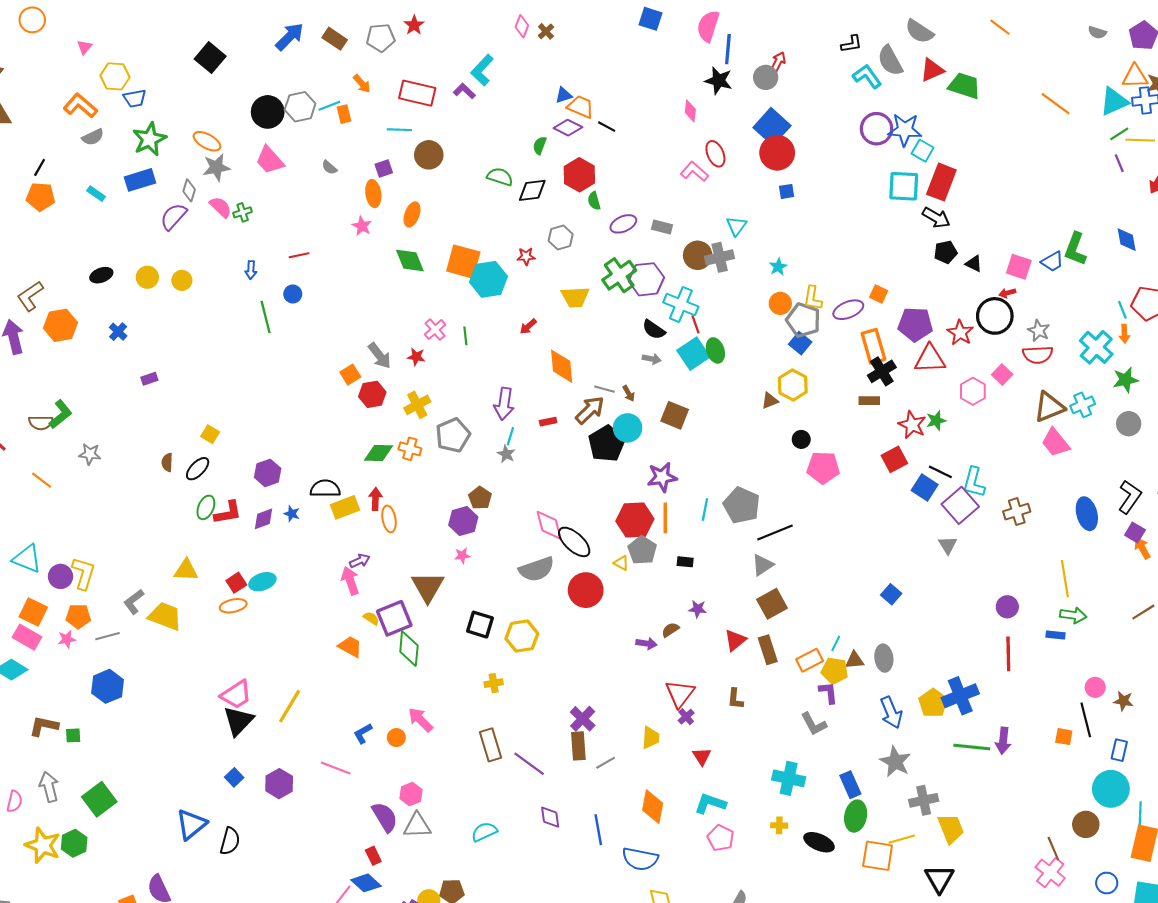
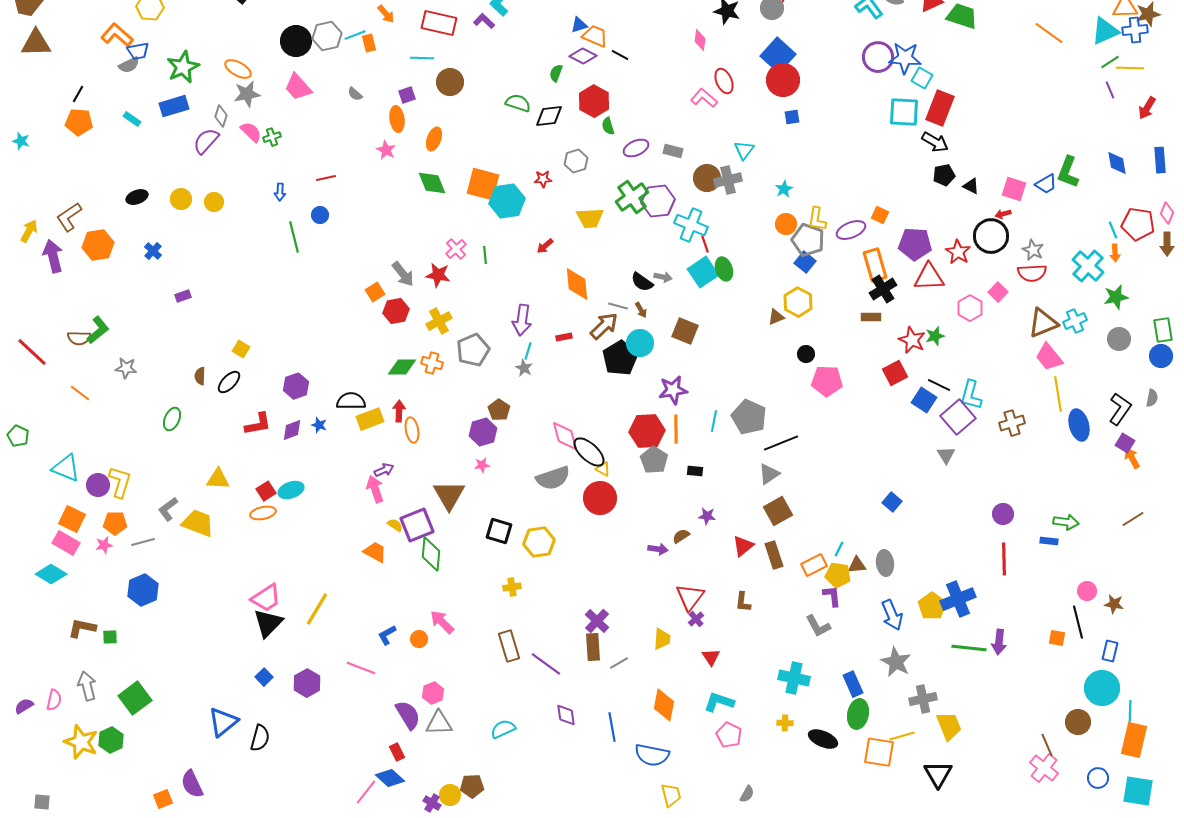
blue trapezoid: (135, 98) -> (138, 51), moved
black semicircle: (654, 330) -> (642, 282), moved
red star: (416, 357) -> (438, 275), size x1.4
green ellipse: (206, 507) -> (172, 419), moved
yellow triangle: (621, 563) -> (603, 469), moved
yellow line: (1065, 579) -> (1058, 394), moved

